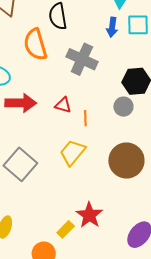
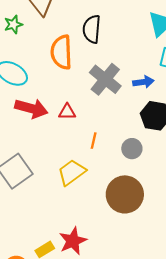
blue arrow: (112, 27) -> (143, 82), moved, turned -120
red triangle: (63, 105) -> (67, 112), moved, turned -30
gray circle: (123, 107) -> (132, 149), moved

